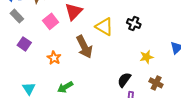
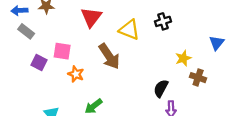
pink square: (51, 21) -> (62, 51), moved, turned -35
black cross: (134, 23) -> (163, 21), turned -32
brown cross: (156, 83) -> (198, 78), moved

